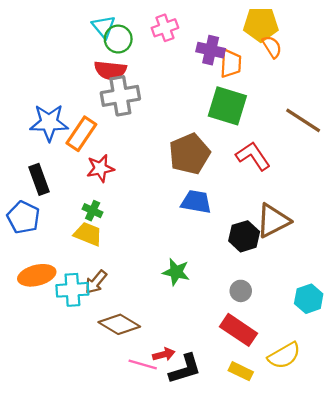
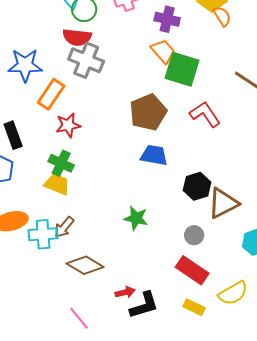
orange trapezoid: (231, 64) -> (163, 51), moved, turned -44
gray cross: (120, 96) -> (86, 60), turned 32
blue star: (49, 123) -> (25, 65), moved
green cross: (93, 211) -> (61, 163), size x1.4
brown triangle: (273, 221) -> (223, 203), moved
pink line: (143, 364) -> (79, 318), moved, turned 35

